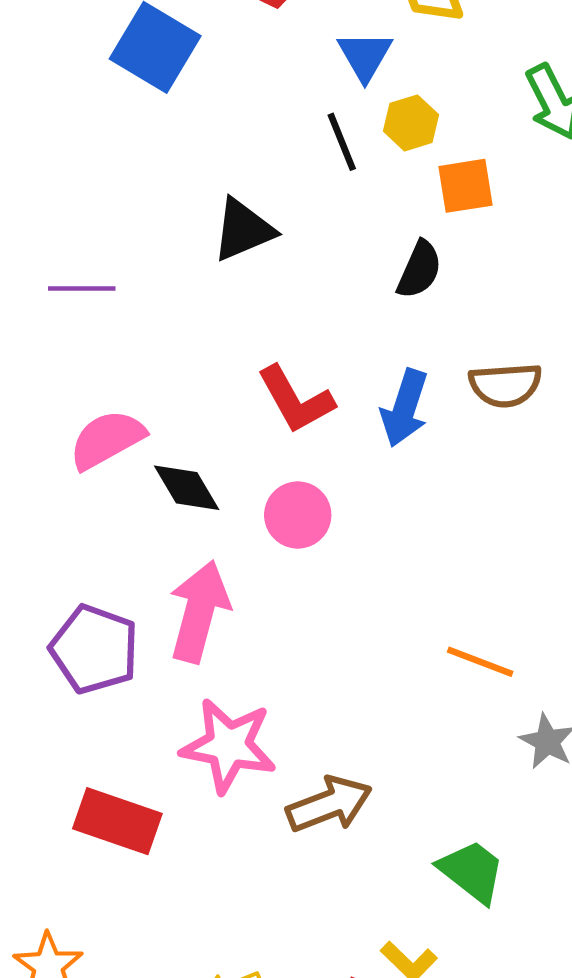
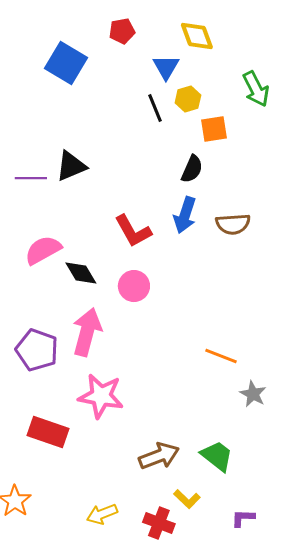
black triangle: (243, 230) -> (71, 166), moved
blue arrow: (405, 408) -> (185, 215), moved
brown arrow: (329, 804) -> (159, 456), moved

